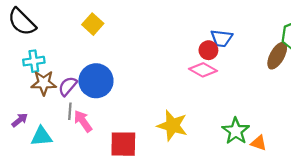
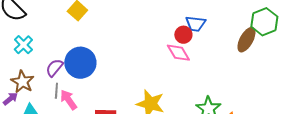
cyan cross: (34, 61) -> (23, 45), turned -36
pink diamond: (203, 70) -> (178, 53), turned 30
brown star: (44, 83) -> (22, 82), moved, turned 30

